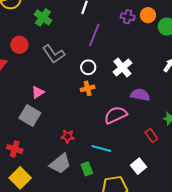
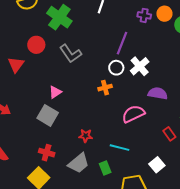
green cross: (43, 17) -> (59, 17), size x1.4
purple line: (94, 35) -> (122, 43), moved
white circle: (88, 67) -> (116, 68), moved
red cross: (15, 149) -> (47, 153), moved

